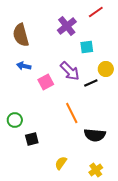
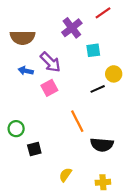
brown semicircle: (21, 35) -> (23, 37), turned -75
purple arrow: (70, 71) -> (50, 62), moved
yellow cross: (96, 170) -> (103, 182), turned 32

